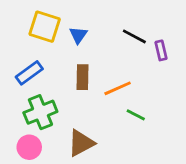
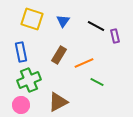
blue triangle: (78, 35) -> (63, 21), moved
blue rectangle: (29, 73) -> (21, 52), turned -66
brown rectangle: (82, 77) -> (59, 55), turned 30

